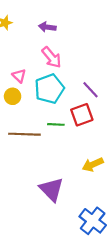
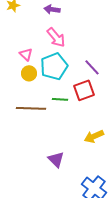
yellow circle: (13, 96) -> (29, 73), moved
purple triangle: (52, 189) -> (56, 159), size x0.7

